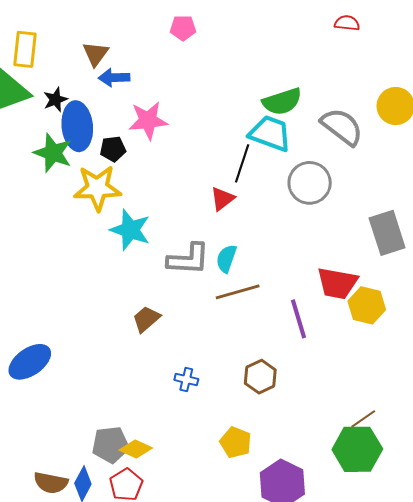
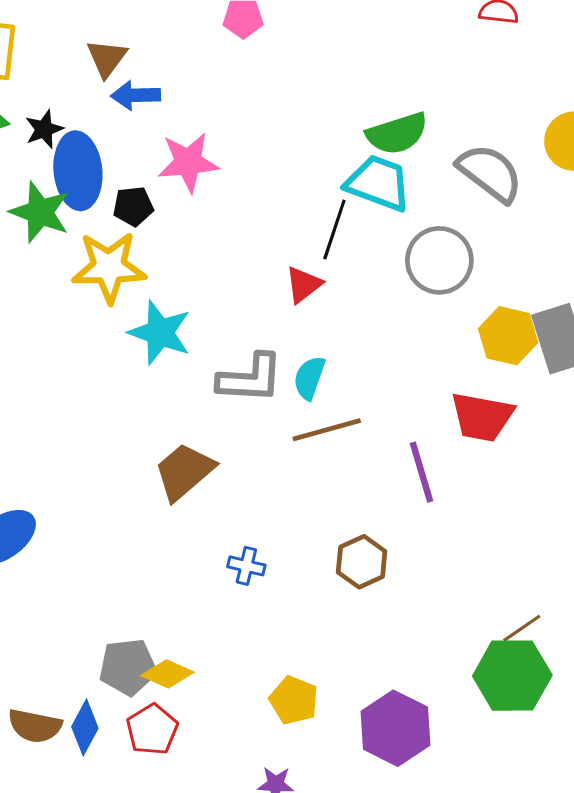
yellow hexagon: (367, 305) -> (508, 336), moved
brown trapezoid: (146, 319) -> (184, 472), size x1.4
yellow pentagon: (236, 442) -> (294, 700), moved

